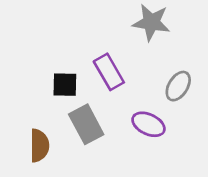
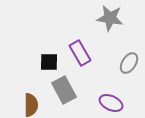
purple ellipse: (148, 124) -> (111, 103), moved

